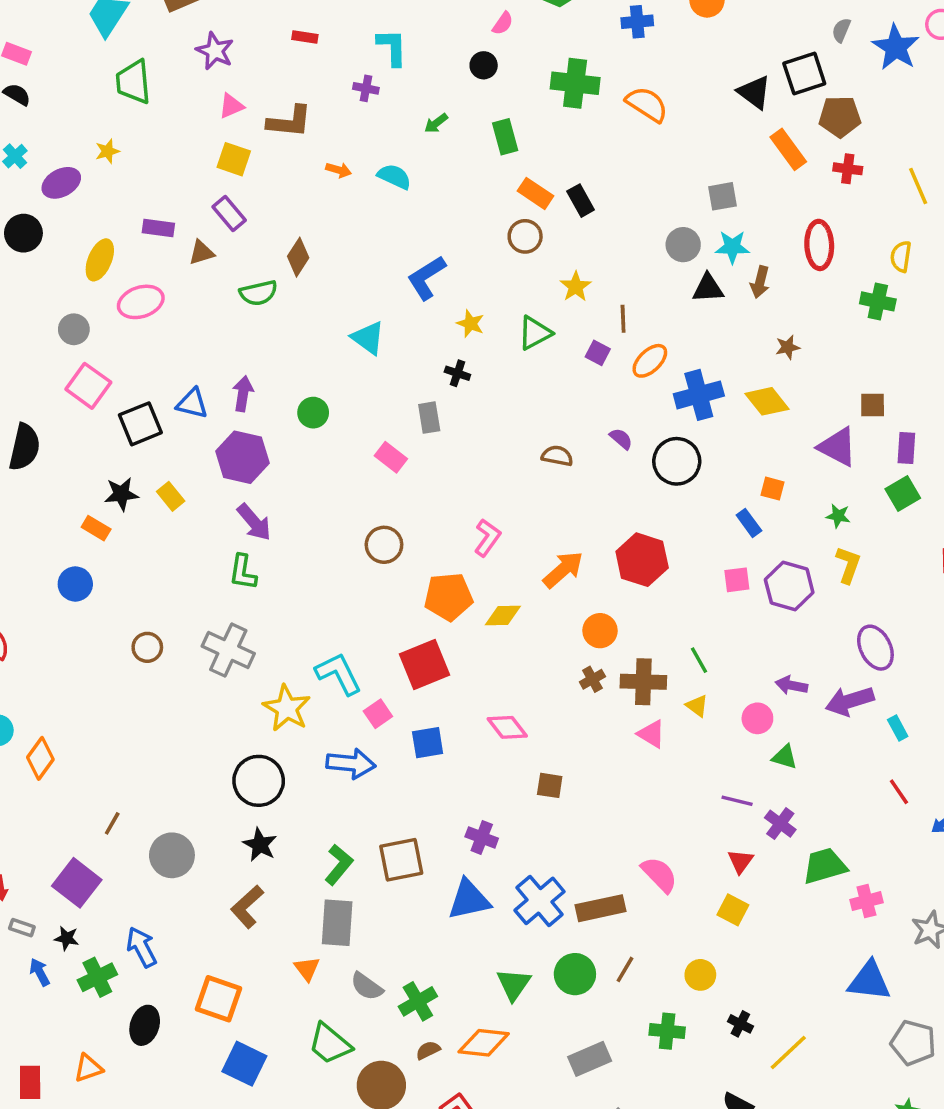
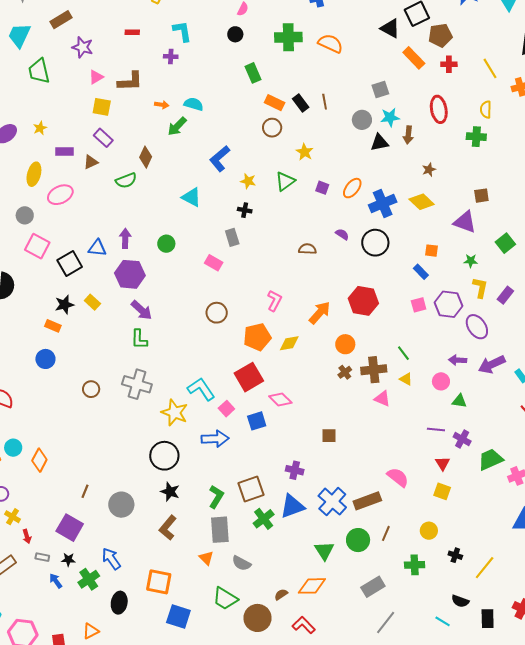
green arrow: (436, 123) -> (177, 126), moved, size x1.5
yellow star: (107, 151) -> (40, 128), moved
brown line: (623, 319) -> (325, 102), moved
purple rectangle: (906, 448) -> (505, 295), moved, turned 42
purple ellipse: (875, 648) -> (477, 327), moved
pink diamond: (507, 727) -> (280, 399), moved
green cross: (418, 1001) -> (264, 519), moved

